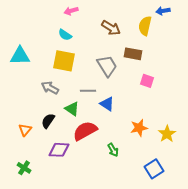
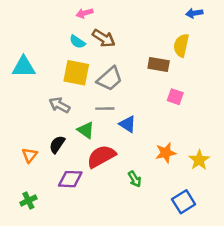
yellow semicircle: (145, 26) -> (181, 45), moved
brown arrow: (111, 28) -> (104, 38), moved
gray trapezoid: (107, 66) -> (110, 79), moved, turned 80
green cross: (24, 168) -> (28, 201), turned 32

